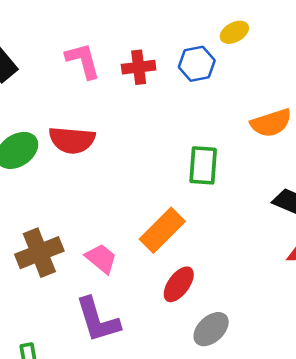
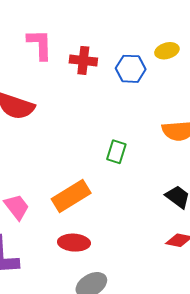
green rectangle: (203, 165) -> (116, 152), size x0.7
red ellipse: (179, 284) -> (74, 243), turned 44

